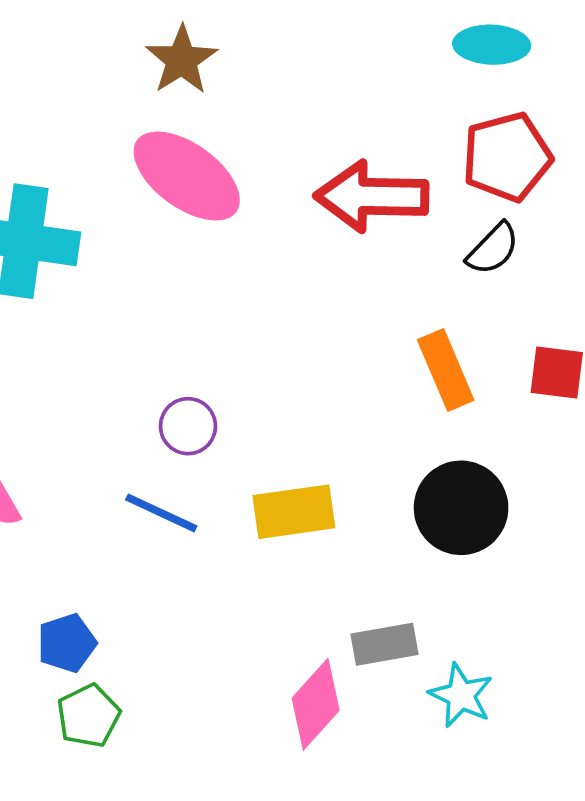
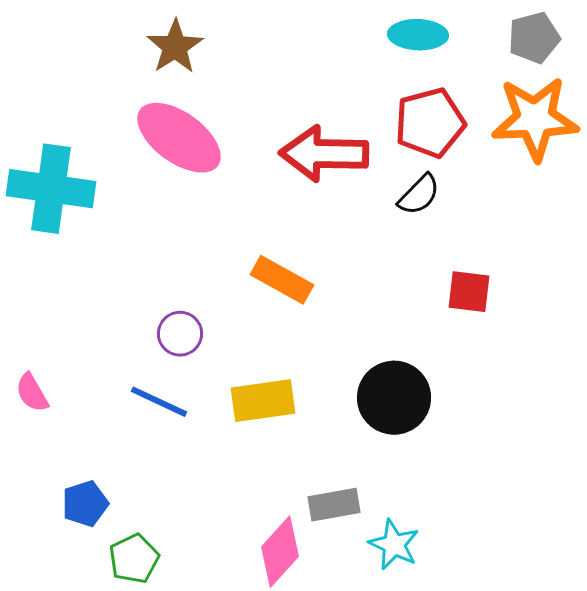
orange rectangle: (446, 370) -> (282, 280), moved, turned -38
green pentagon: (88, 716) -> (134, 559), moved

